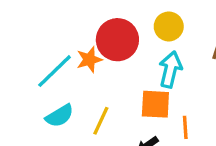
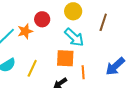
red circle: (117, 40) -> (42, 19), size x0.6
cyan arrow: (170, 69) -> (74, 37), turned 120

